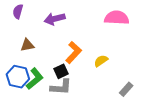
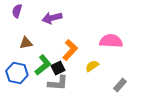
pink semicircle: (117, 18) -> (111, 41), moved
yellow semicircle: (101, 61) -> (92, 66), moved
green L-shape: (35, 79) -> (43, 65), moved

